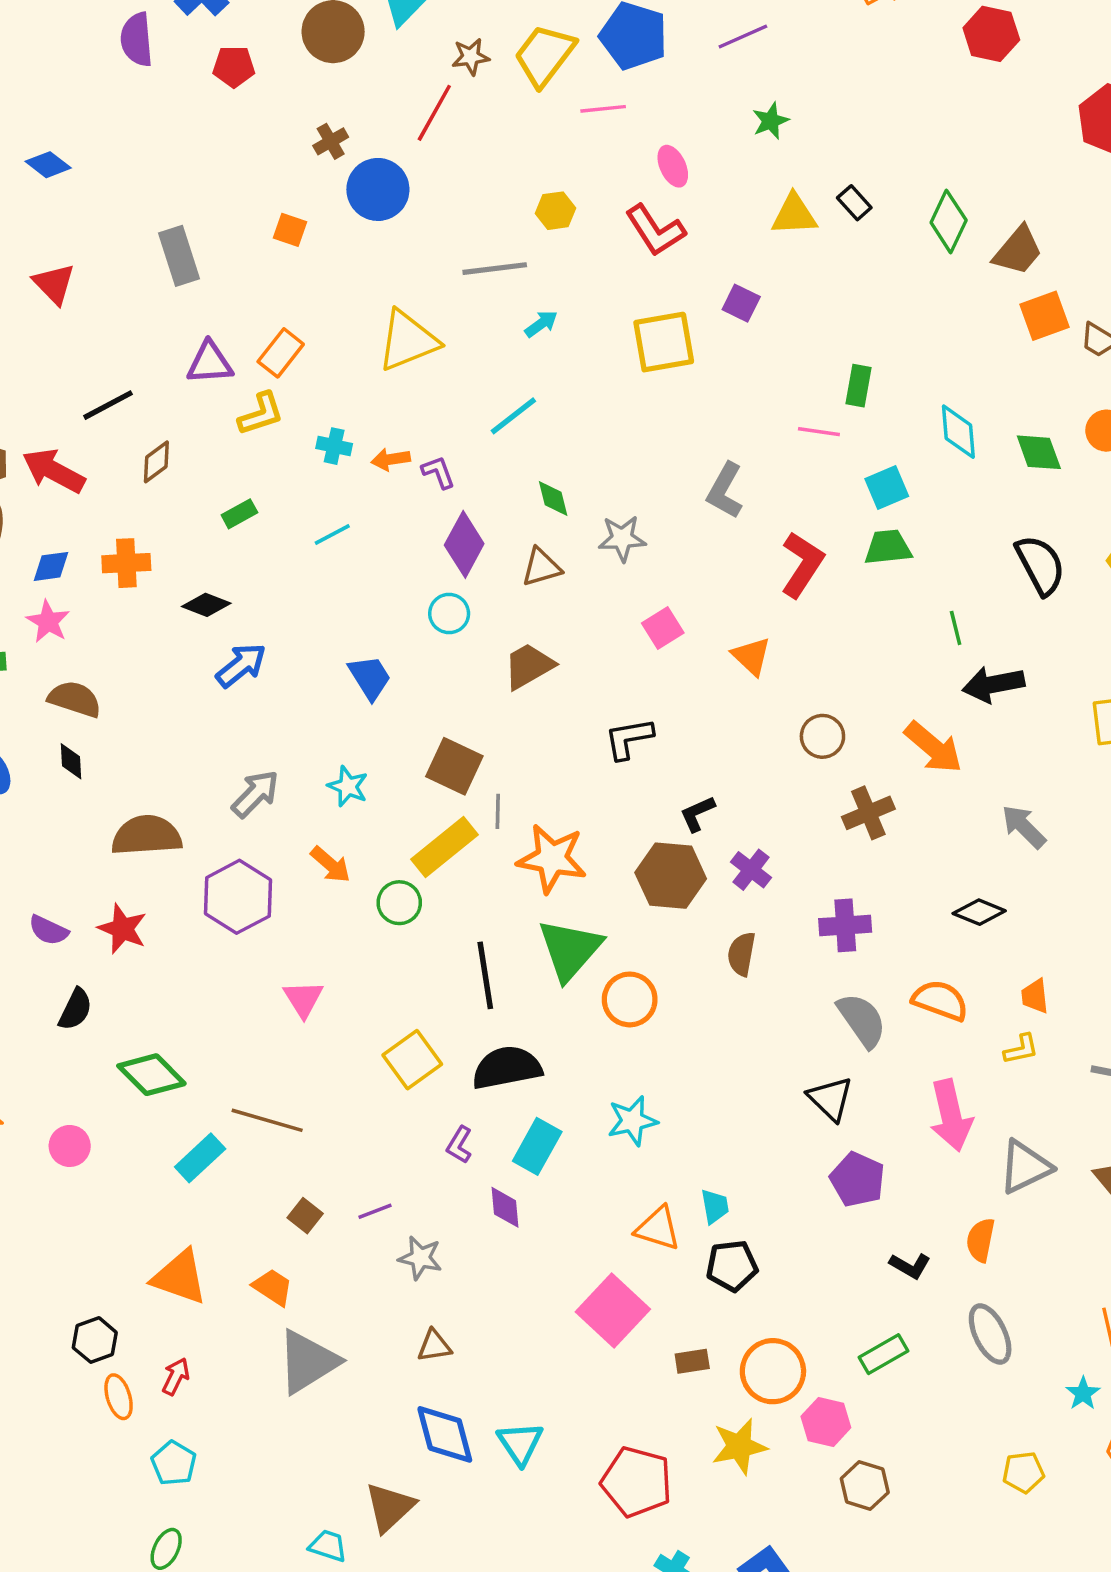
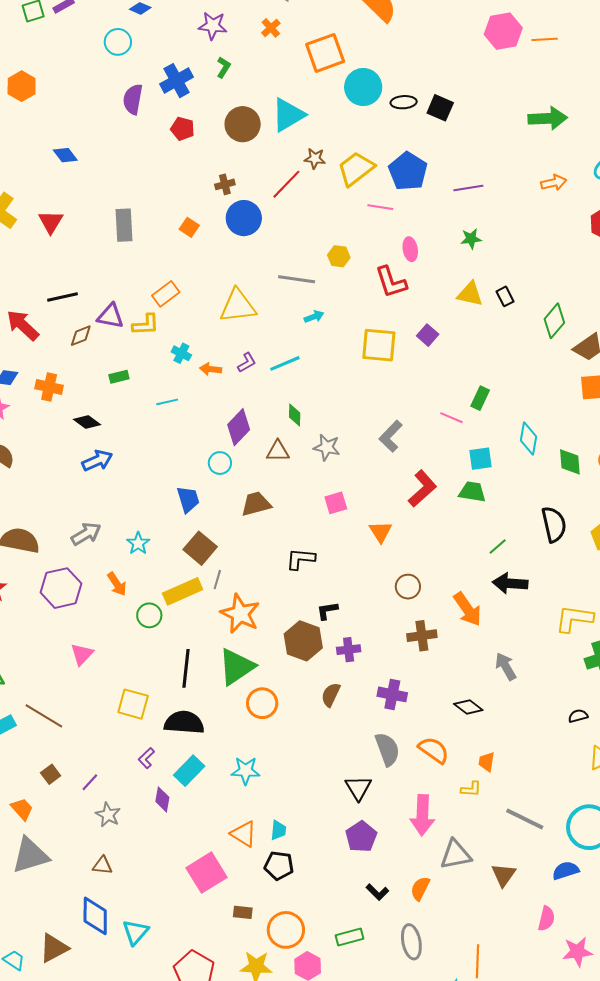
purple triangle: (210, 363) -> (110, 316), moved
purple L-shape: (438, 472) -> (247, 363), moved, turned 65
green line: (956, 628) -> (498, 546), turned 48
blue trapezoid: (370, 677) -> (188, 499), moved
purple cross: (751, 870) -> (349, 650), turned 30
yellow square: (412, 1060) -> (133, 704), turned 36
purple line: (375, 1211) -> (90, 782), turned -42

